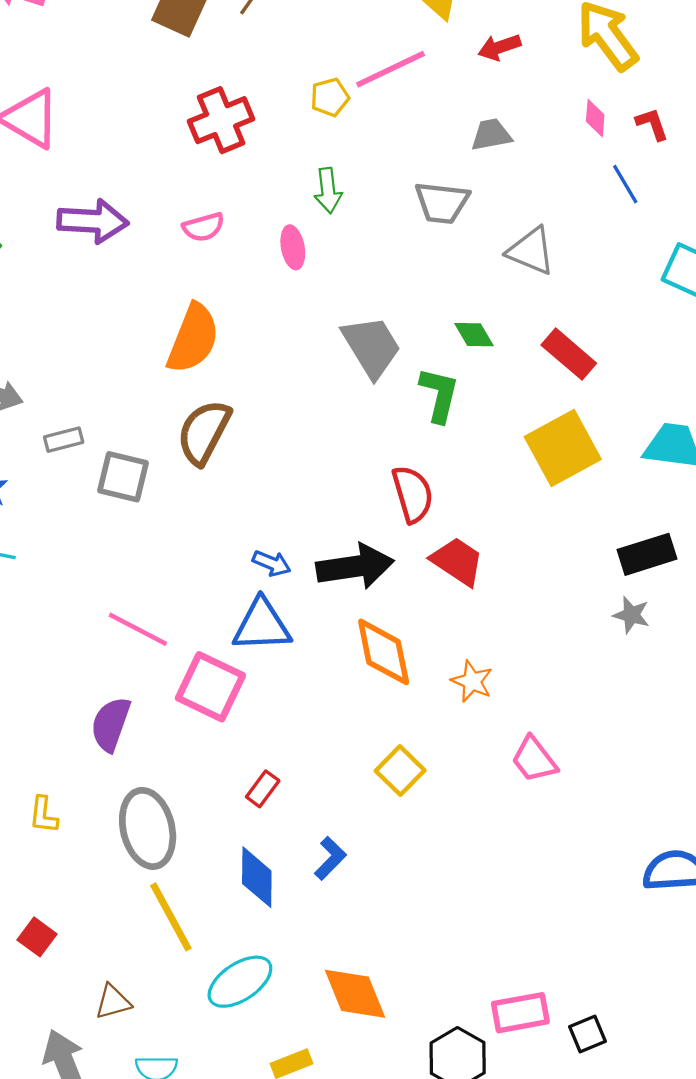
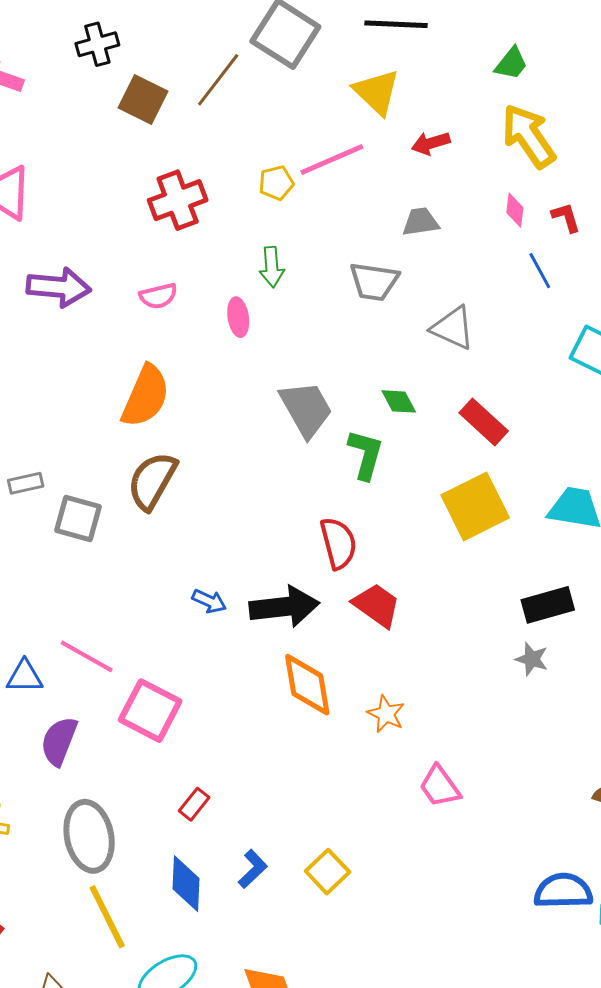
blue triangle: (262, 625) -> (25, 677), moved, size x0.7
yellow square: (400, 771) -> (328, 872), moved

